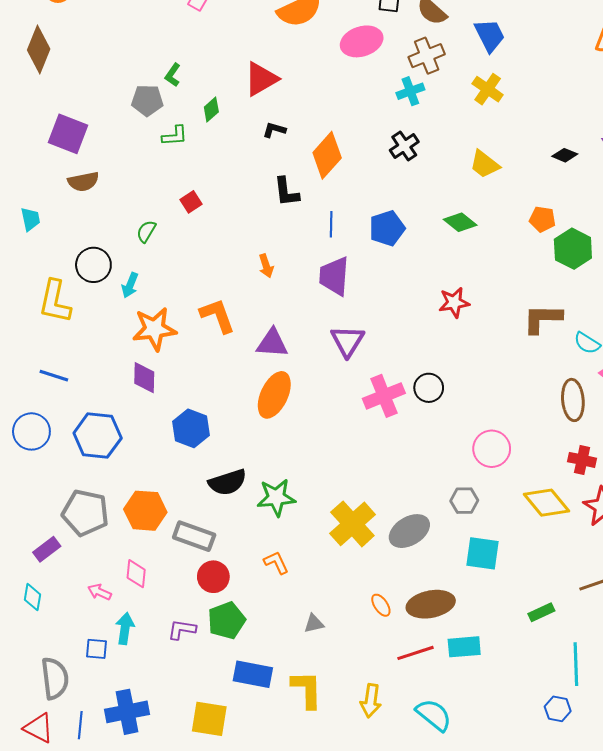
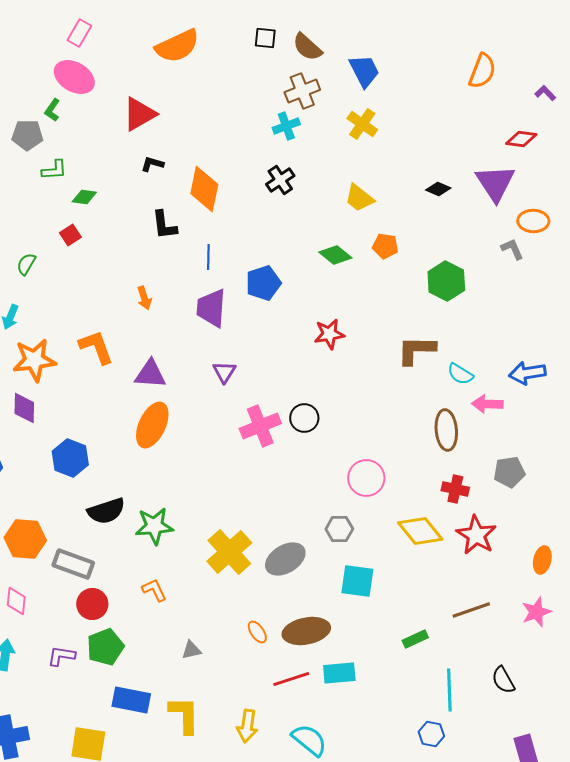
pink ellipse: (362, 41) -> (74, 77), moved, turned 48
green diamond: (211, 109) -> (84, 197), moved, turned 50
orange diamond: (327, 155) -> (204, 189), turned -30
orange pentagon: (542, 219) -> (385, 246), moved
blue pentagon: (387, 228) -> (263, 283), moved
purple triangle: (347, 341) -> (224, 372), size x0.7

